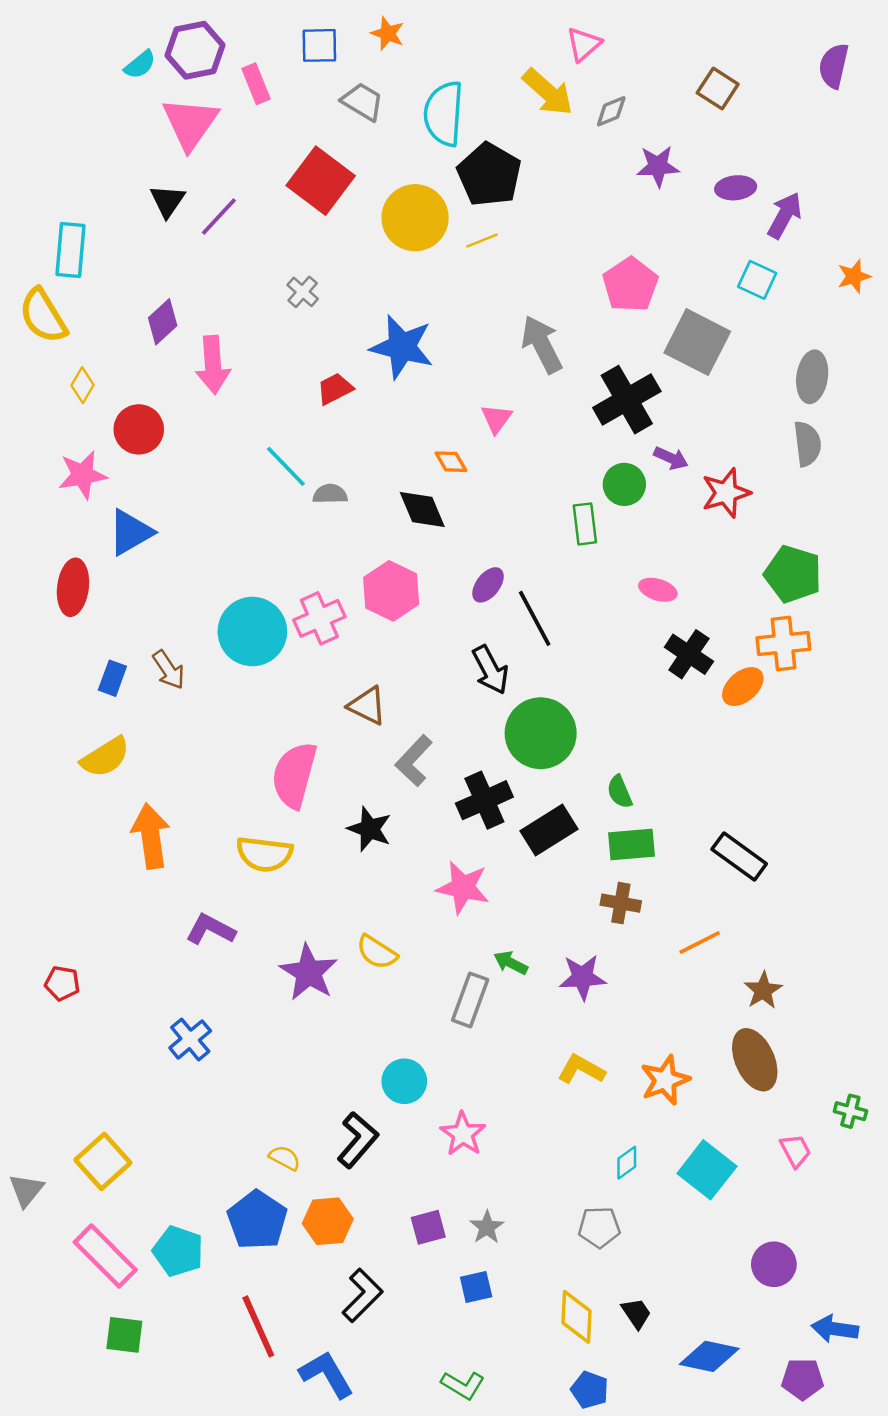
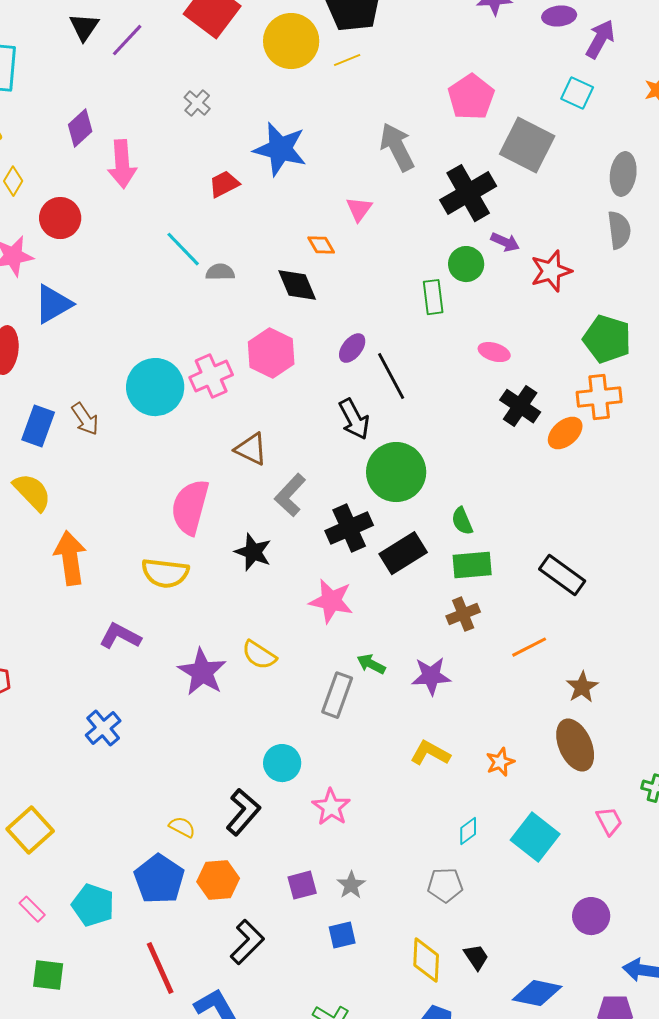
blue rectangle: (112, 678) -> (38, 426), size x1.4
yellow semicircle: (105, 757) -> (32, 492), turned -102
brown cross: (621, 903) -> (463, 614), turned -32
orange star: (665, 1080) -> (500, 762), size x0.7
pink rectangle: (105, 1256) -> (32, 909), size x0.5

